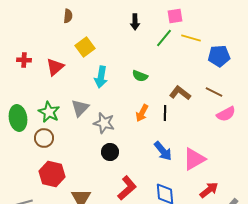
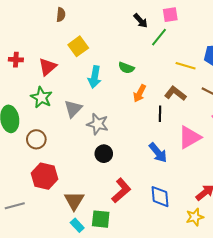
black arrow: (135, 22) -> (141, 21), moved, turned -42
yellow line: (191, 38) -> (186, 66), moved
green semicircle: (140, 76) -> (126, 68), moved
green star: (49, 112) -> (41, 97), moved
orange arrow: (142, 113) -> (140, 93), moved
pink triangle: (194, 159) -> (190, 137), moved

